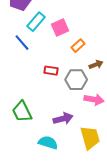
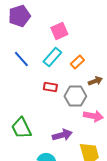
cyan rectangle: (36, 22) -> (52, 57), moved
pink square: (60, 28) -> (59, 31), moved

